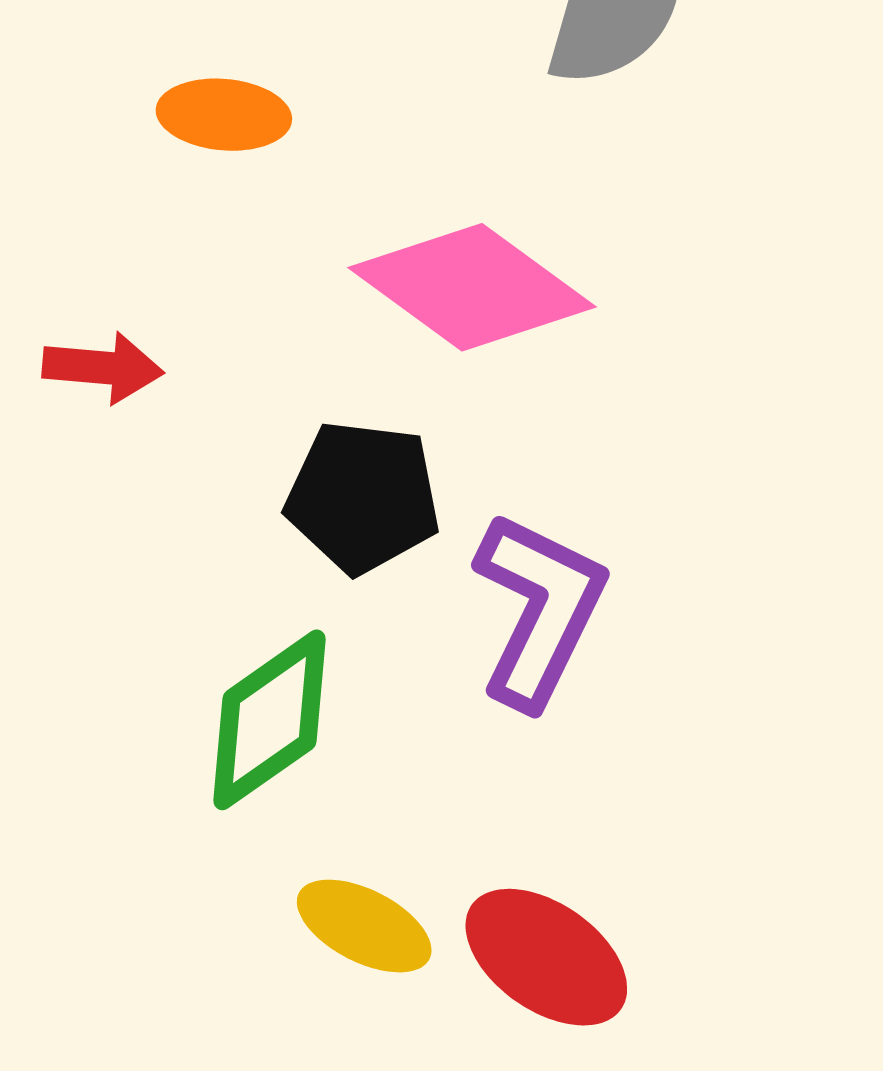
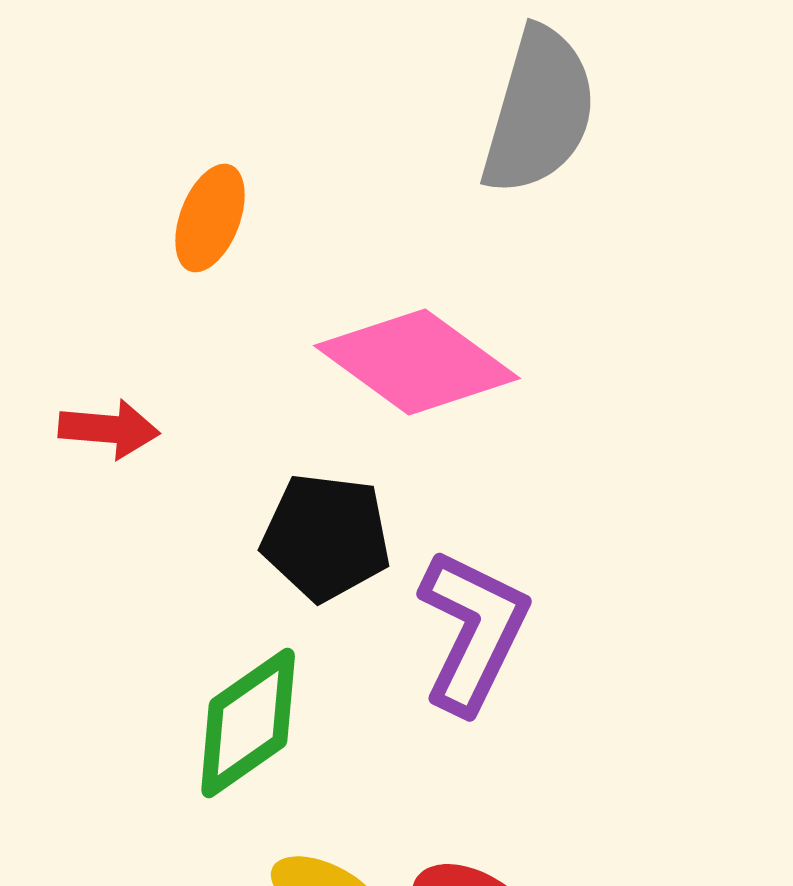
orange ellipse: (224, 115) -> (210, 218), turned -74

